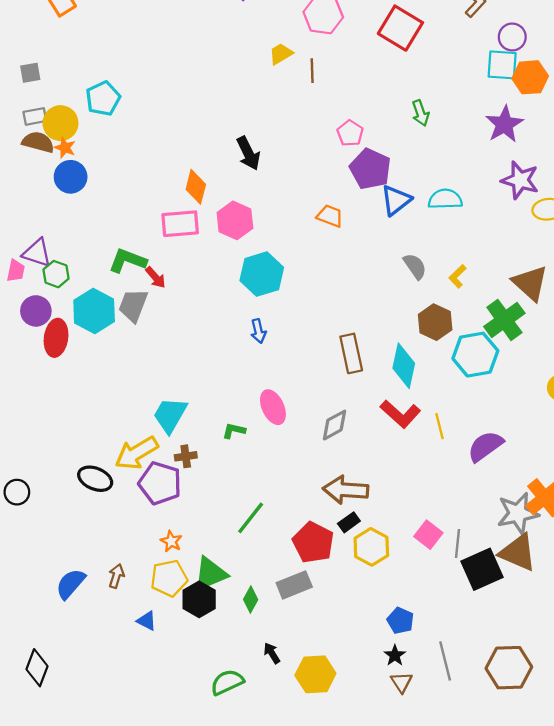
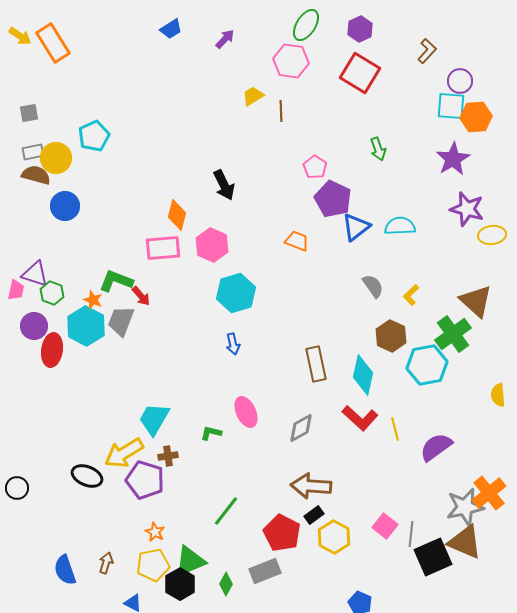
orange star: (65, 148) -> (93, 300), moved
blue semicircle: (71, 584) -> (65, 570), turned -60

